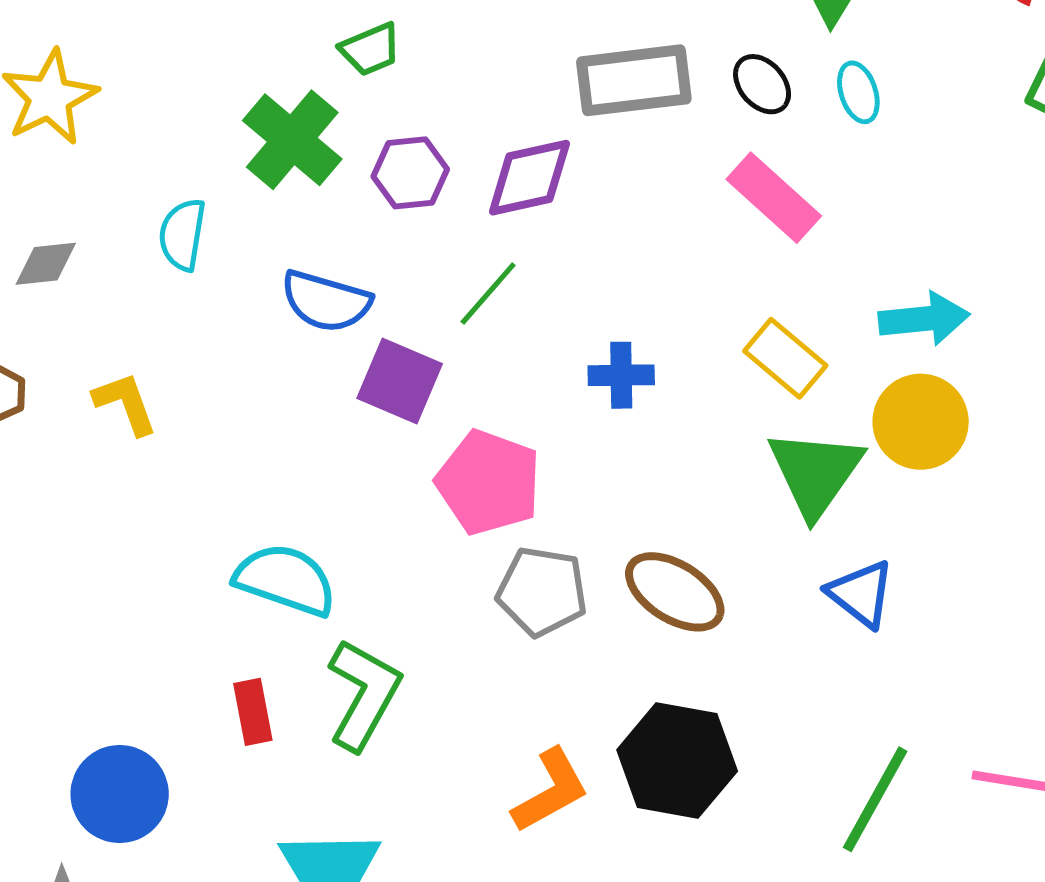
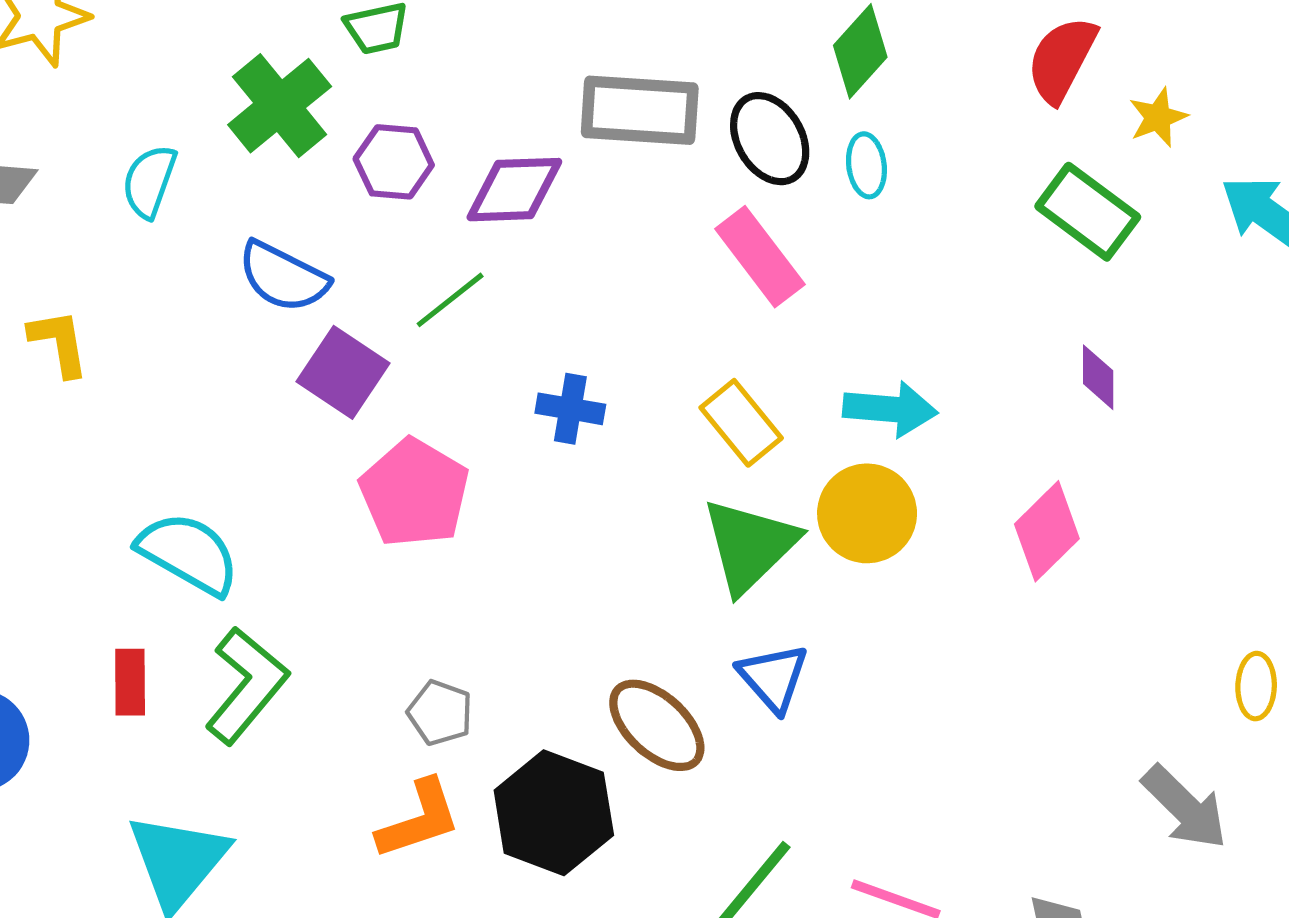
black ellipse: (762, 84) -> (770, 139), size x1.4
gray pentagon: (542, 592) -> (440, 713), moved, size x0.7
brown ellipse: (675, 592) -> (657, 725), moved

